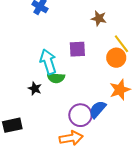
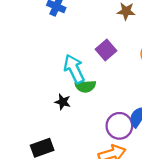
purple square: (77, 49) -> (106, 50), turned -30

